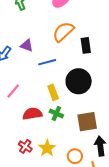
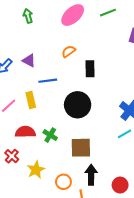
orange semicircle: (63, 32) -> (69, 51), size x0.6
yellow rectangle: (53, 92) -> (31, 100), moved
red cross: (25, 146) -> (12, 156), moved

